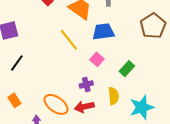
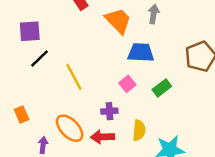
yellow line: (69, 40) -> (74, 77), moved
black line: (17, 63) -> (39, 58), moved
green rectangle: (127, 69) -> (162, 88), moved

